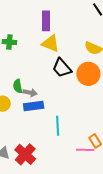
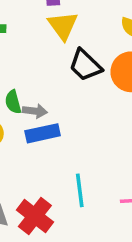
yellow triangle: (51, 44) -> (63, 26), turned 36
cyan line: (58, 126) -> (80, 190), moved

